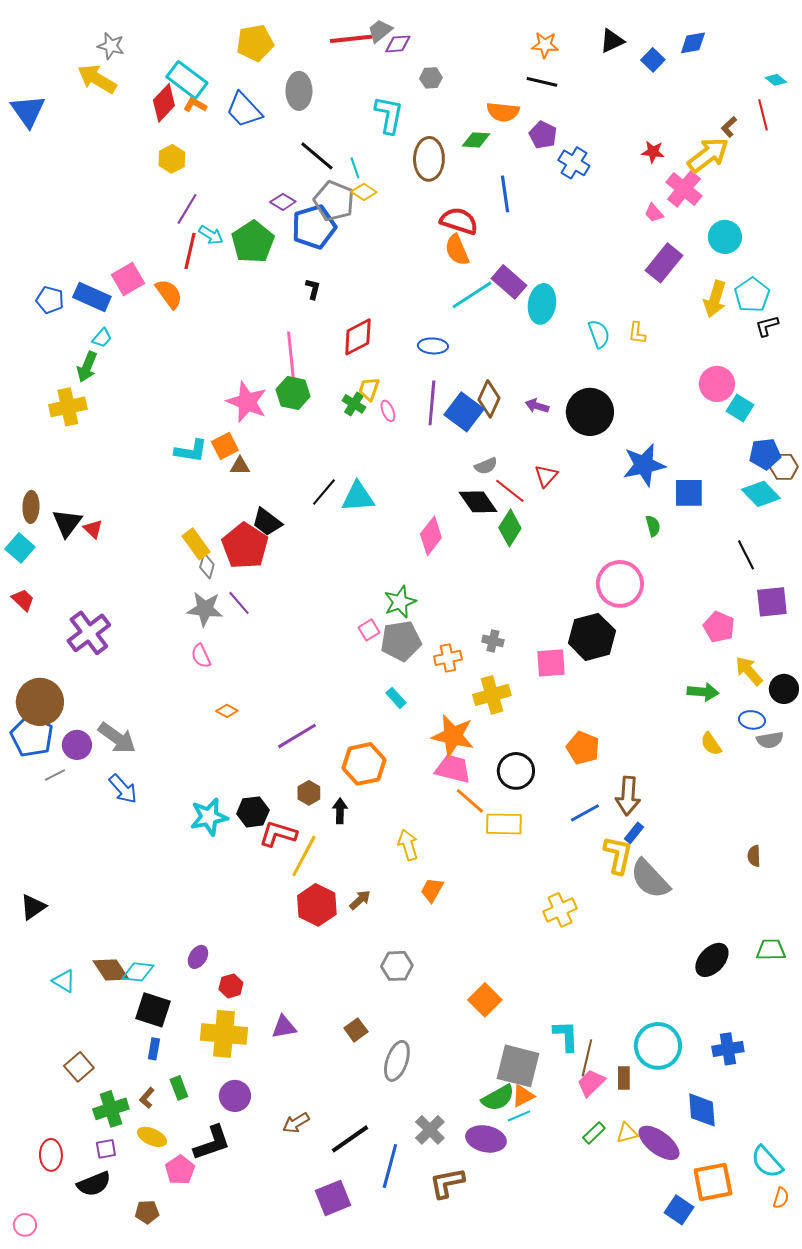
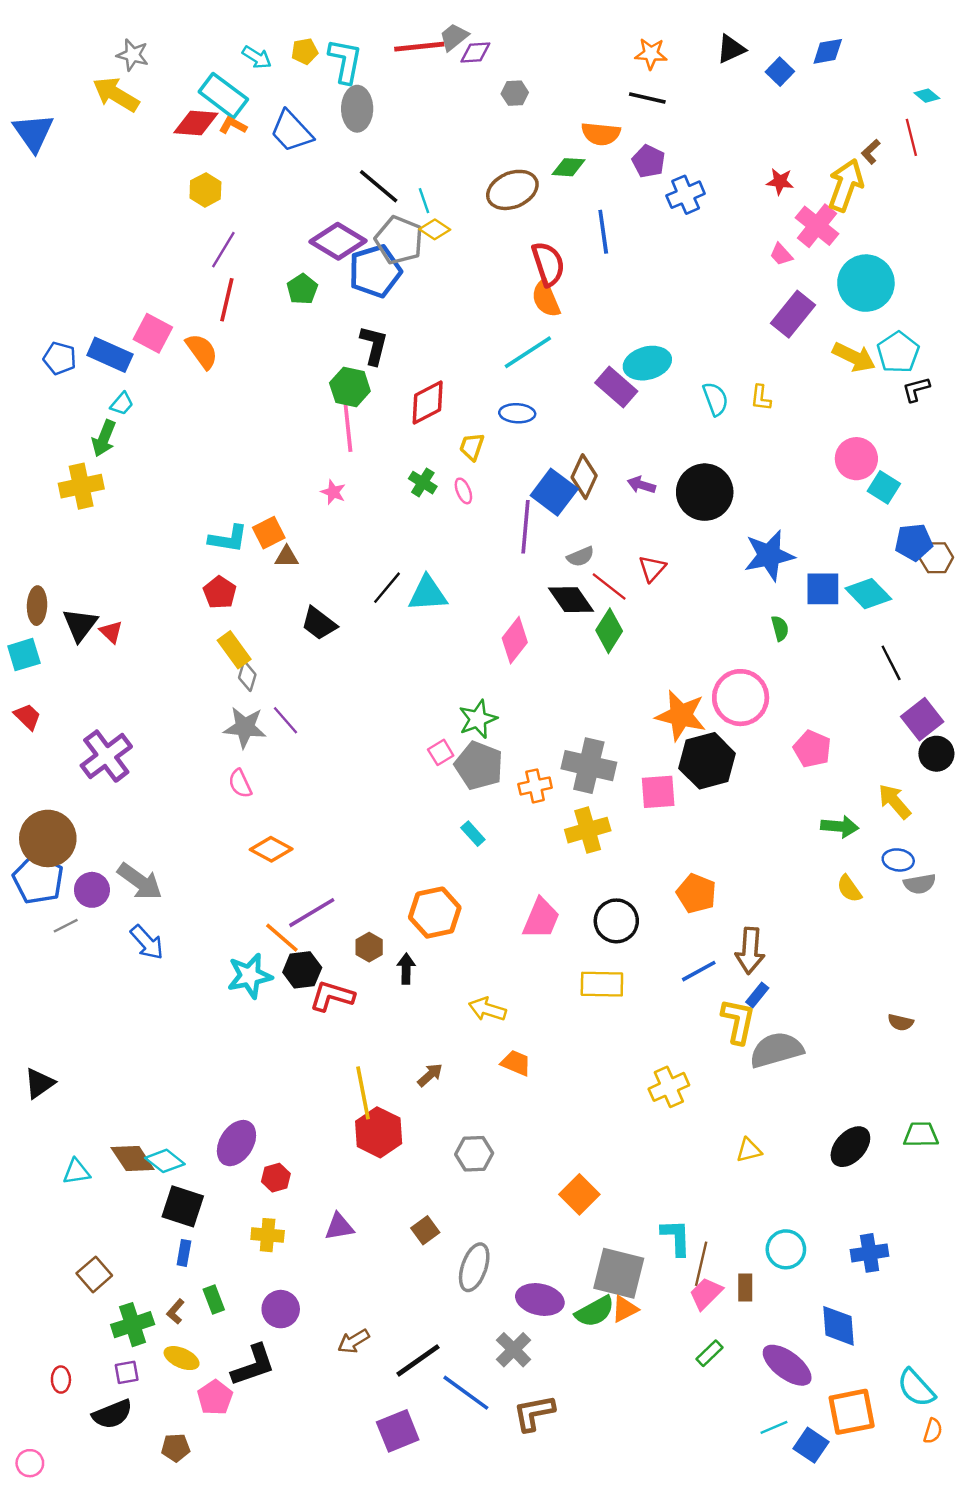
yellow pentagon: (255, 43) -> (305, 51), size x0.6
red diamond: (164, 103) -> (196, 123), turned 51
cyan L-shape: (389, 115) -> (345, 61), moved
yellow arrow: (708, 155) -> (846, 185), turned -33
brown ellipse: (429, 159) -> (512, 190), turned 66
blue cross: (574, 163) -> (686, 195), turned 36
purple diamond: (283, 202) -> (338, 241), size x1.8
red semicircle: (459, 221) -> (548, 264), turned 54
cyan arrow: (211, 235) -> (257, 57), moved
cyan circle: (725, 237) -> (866, 283), size x1.4
green pentagon: (253, 242) -> (302, 289), size x0.6
pink square: (128, 279) -> (153, 333), turned -32
purple rectangle: (509, 282) -> (616, 387), moved
black L-shape: (313, 289) -> (374, 345), size x1.6
cyan line: (472, 295) -> (528, 352), moved
yellow arrow: (715, 299) -> (854, 357), turned -81
cyan ellipse: (542, 304) -> (647, 363), turned 66
yellow trapezoid: (369, 389) -> (472, 447), moved
green hexagon: (293, 393) -> (350, 387), moved
pink star: (247, 402) -> (333, 492), moved, size x0.5
purple line: (432, 403) -> (526, 527), moved
cyan diamond: (761, 494) -> (868, 594), moved
red pentagon: (245, 546) -> (220, 592), moved, size x0.6
cyan square: (20, 548) -> (24, 655), turned 32
purple square: (772, 602) -> (922, 719), turned -32
pink pentagon: (719, 627) -> (812, 749), moved
gray pentagon: (401, 641) -> (479, 766), turned 30
gray cross: (493, 641) -> (589, 766), size x2.0
black circle: (784, 689) -> (936, 754), moved
orange diamond: (227, 711) -> (271, 849), size x1.6
purple line: (297, 736) -> (312, 913), moved
orange star: (453, 736) -> (681, 715), moved
pink trapezoid: (453, 769) -> (541, 918), turned 99
orange line: (470, 801) -> (282, 938), moved
yellow arrow: (408, 845) -> (487, 1009), turned -56
yellow line: (304, 856) -> (363, 1093), moved, turned -39
brown semicircle: (754, 856) -> (901, 1022), turned -75
gray semicircle: (650, 879) -> (776, 1050), turned 117
orange trapezoid: (432, 890) -> (516, 1063), turned 84
red hexagon: (317, 905) -> (379, 1132), moved
purple ellipse: (198, 957) -> (236, 1143), size x1.6
cyan diamond: (138, 972) -> (165, 1161), turned 32
cyan triangle: (64, 981) -> (76, 1172), turned -40
yellow cross: (224, 1034) -> (268, 1235), size x0.6
cyan circle: (658, 1046) -> (786, 1249), size x0.7
cyan line: (519, 1116) -> (774, 1427), moved
yellow triangle: (627, 1133) -> (749, 1150), moved
purple ellipse: (486, 1139) -> (540, 1300), moved
red ellipse: (51, 1155) -> (61, 1380), size x0.7
blue line: (390, 1166) -> (466, 1393), turned -69

